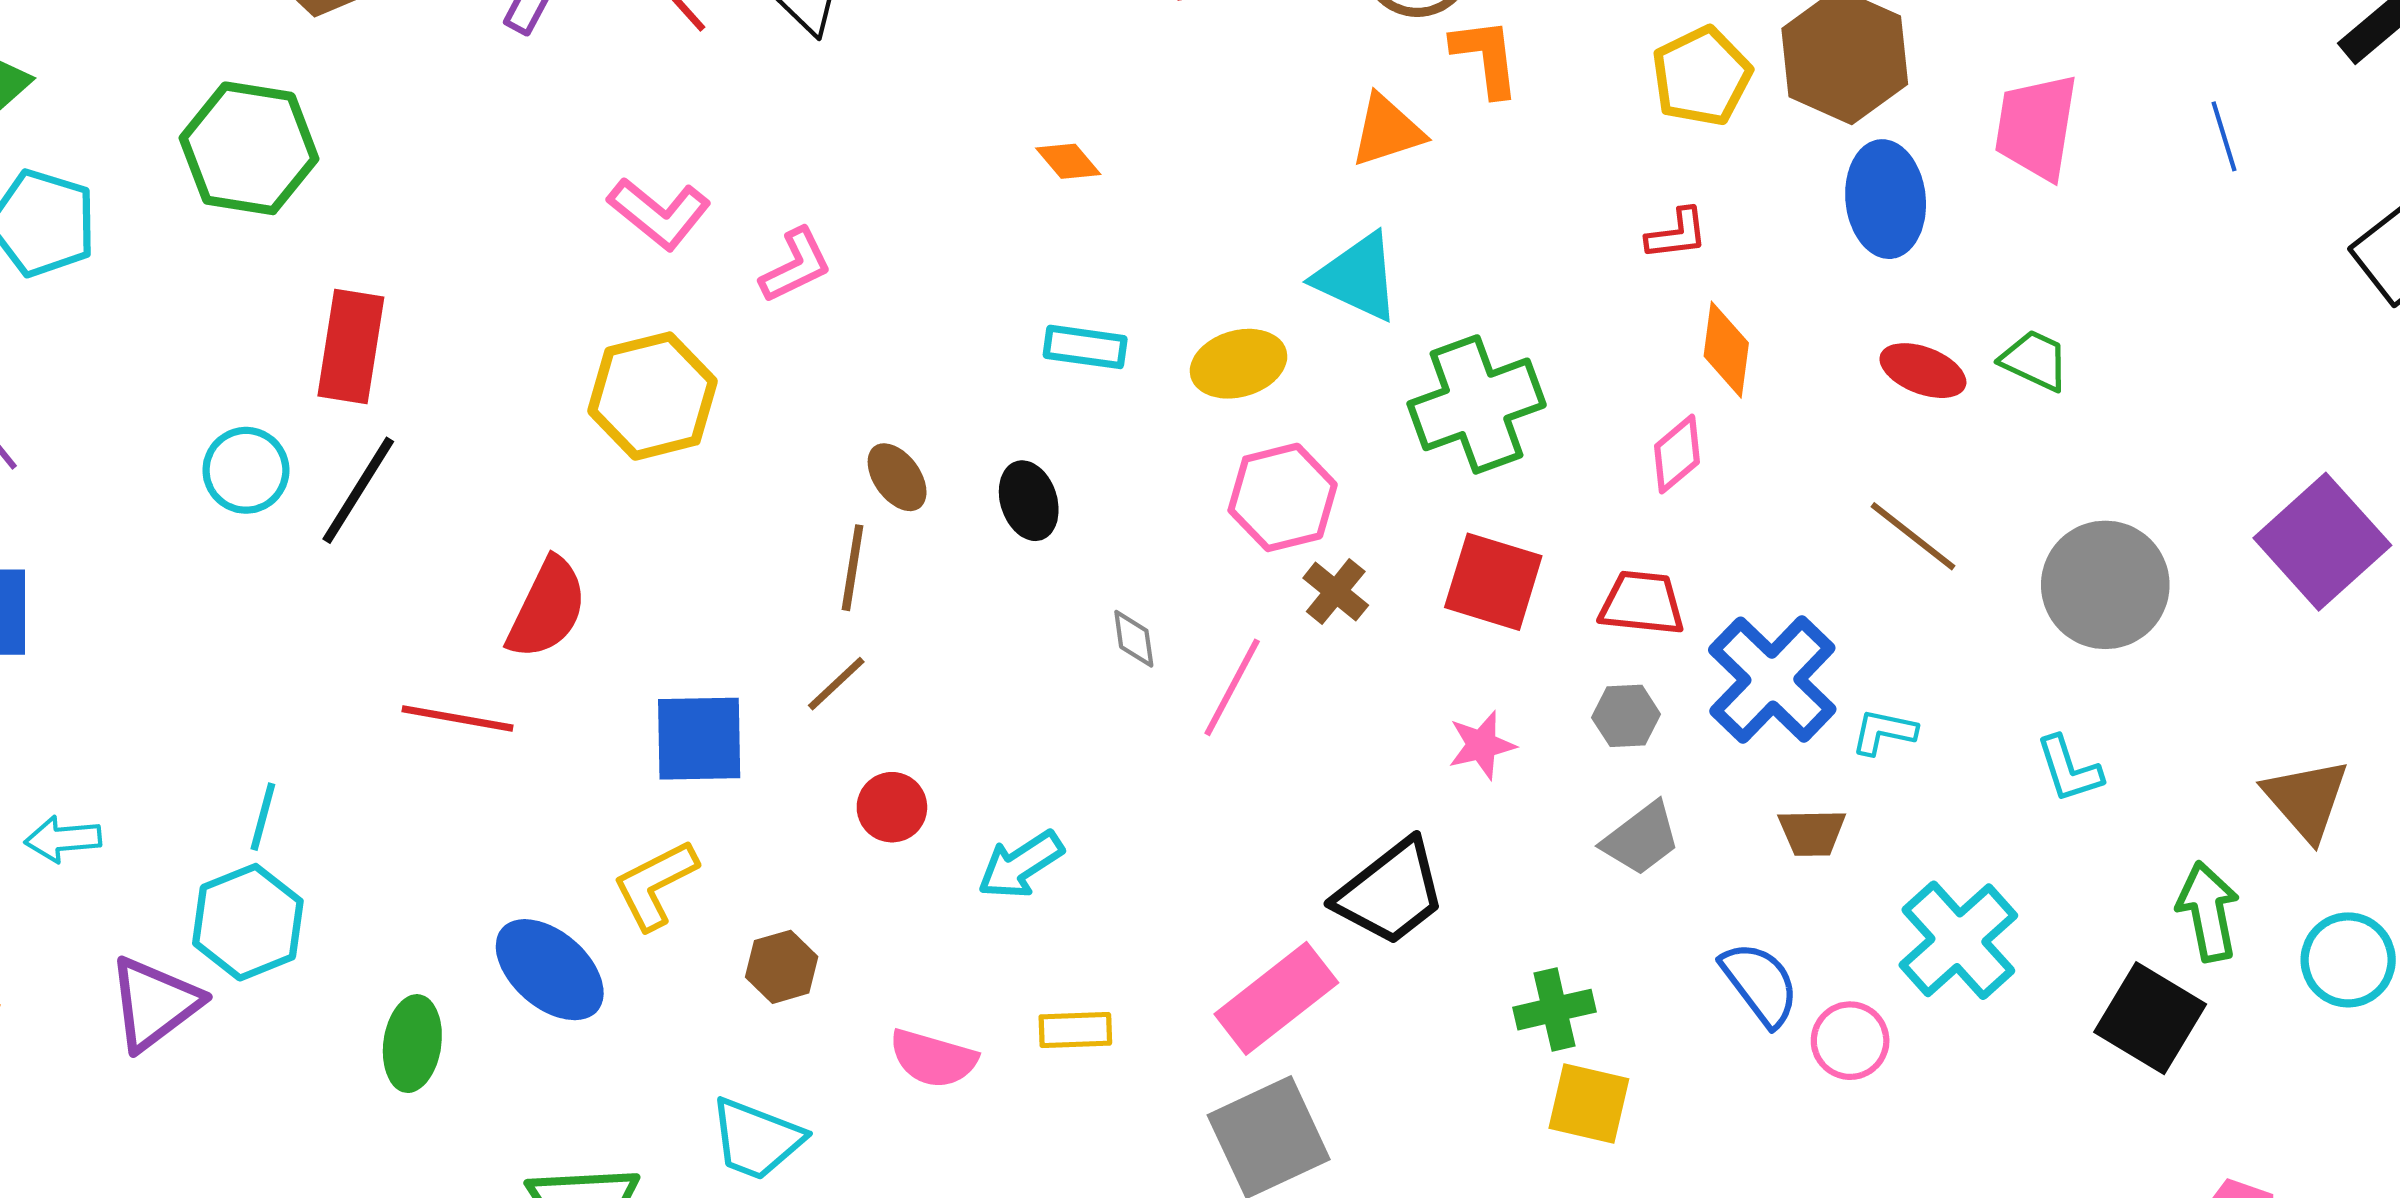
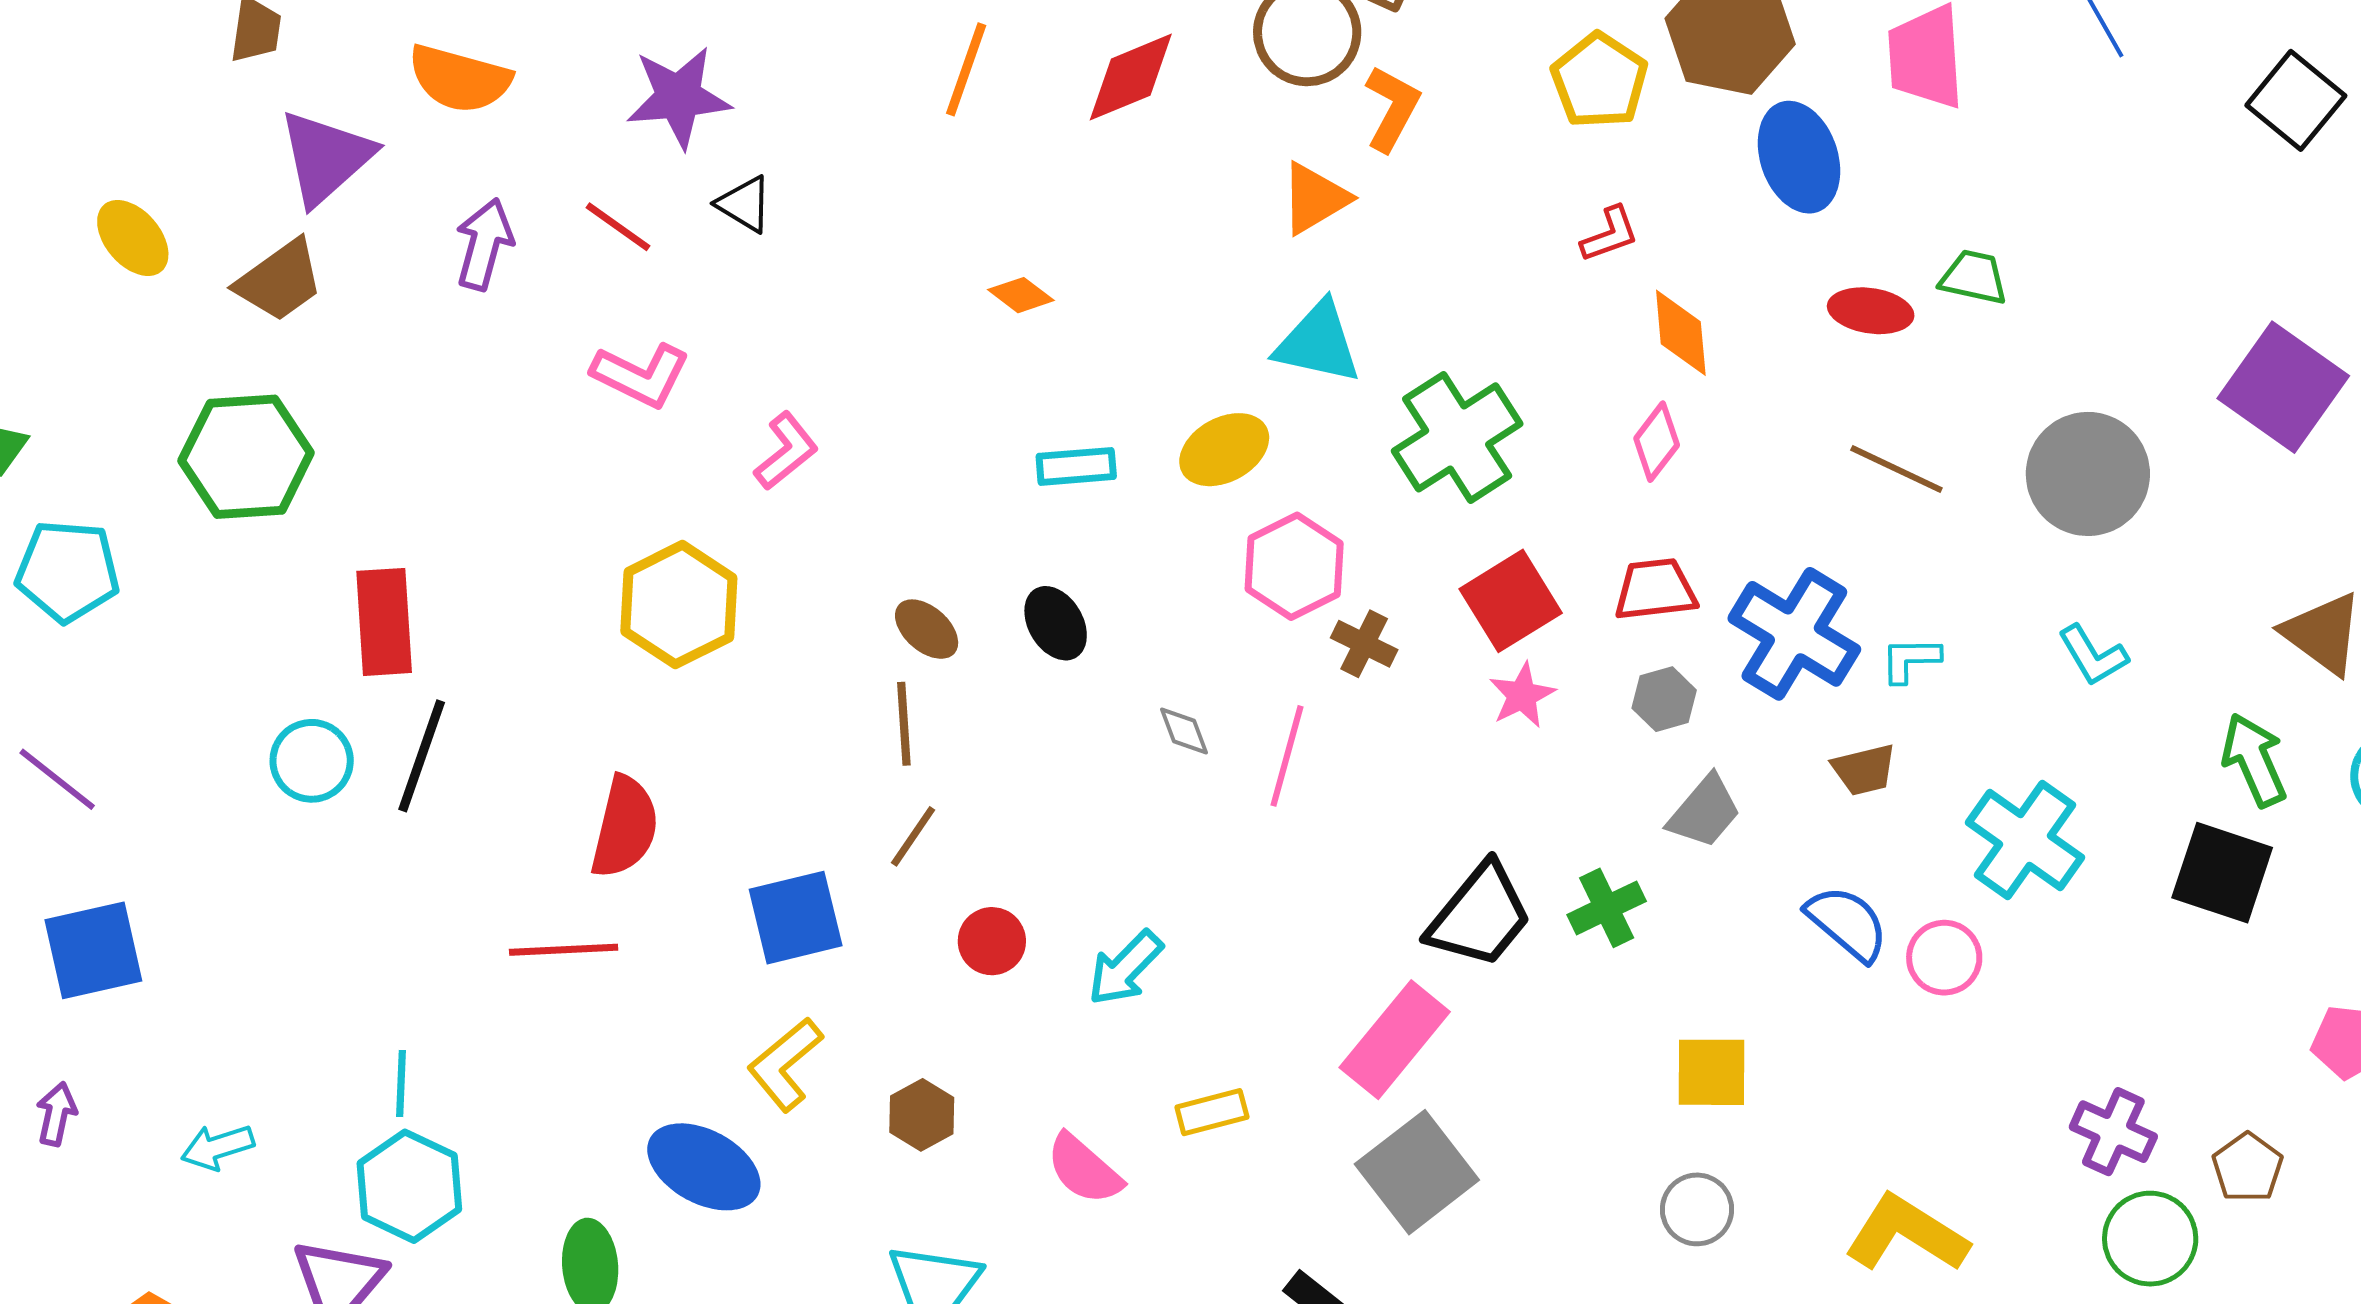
orange L-shape: (1486, 57) -> (1392, 108), turned 48
pink L-shape: (659, 213) -> (641, 375), moved
red square: (1493, 582) -> (1511, 601), turned -36
pink star: (1482, 745) -> (1522, 695), moved
green cross: (1555, 1010) -> (1607, 908), moved
pink semicircle: (933, 1058) -> (1084, 1169), turned 38

